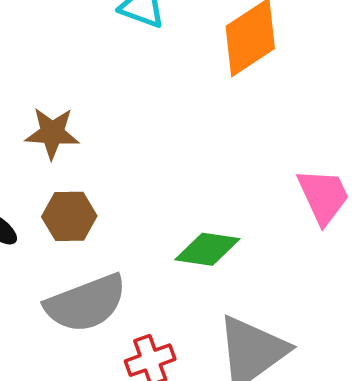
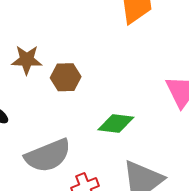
brown hexagon: (69, 216) -> (66, 77), moved

